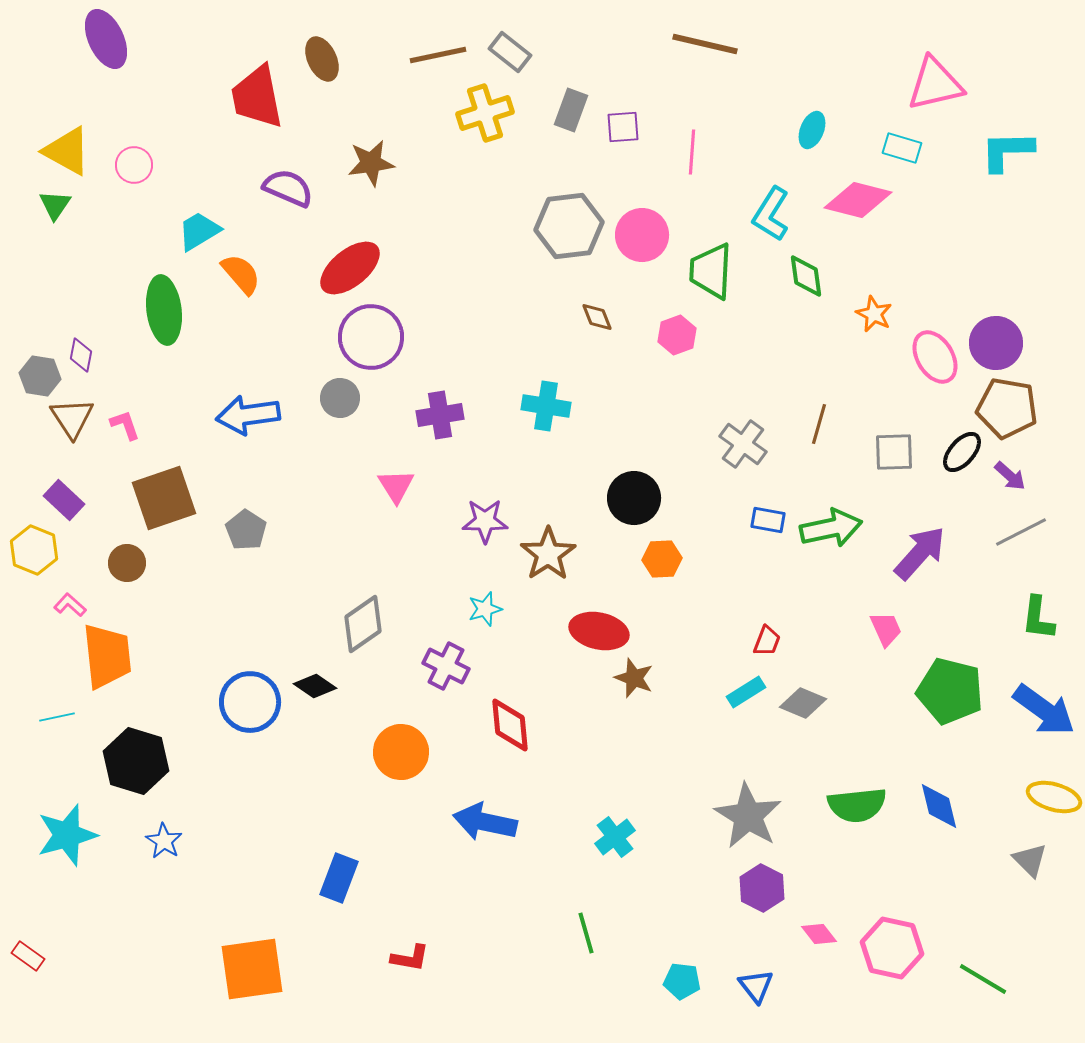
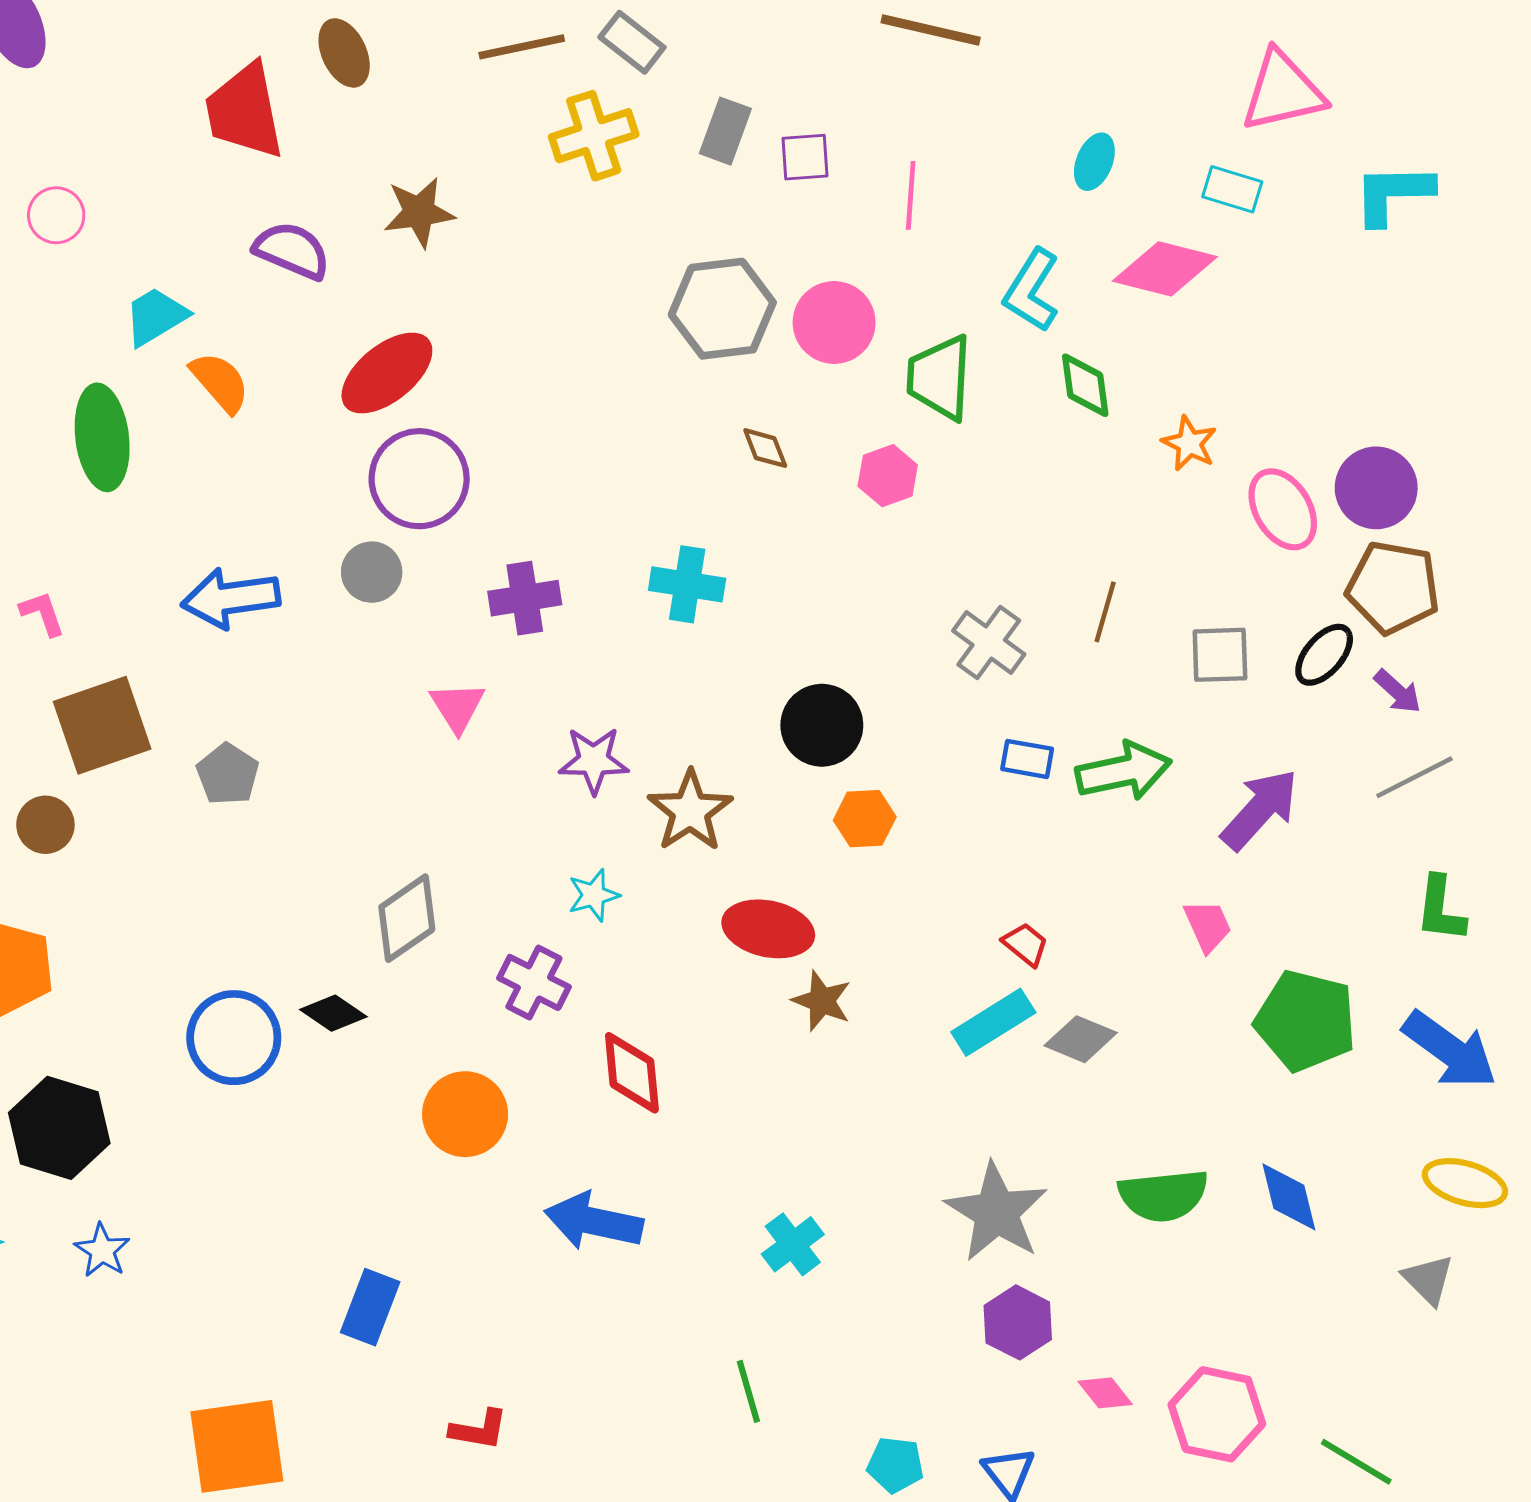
red trapezoid: (767, 641) -> (1025, 944), turned -72
cyan rectangle: (746, 692) -> (993, 1022), size x1.4

